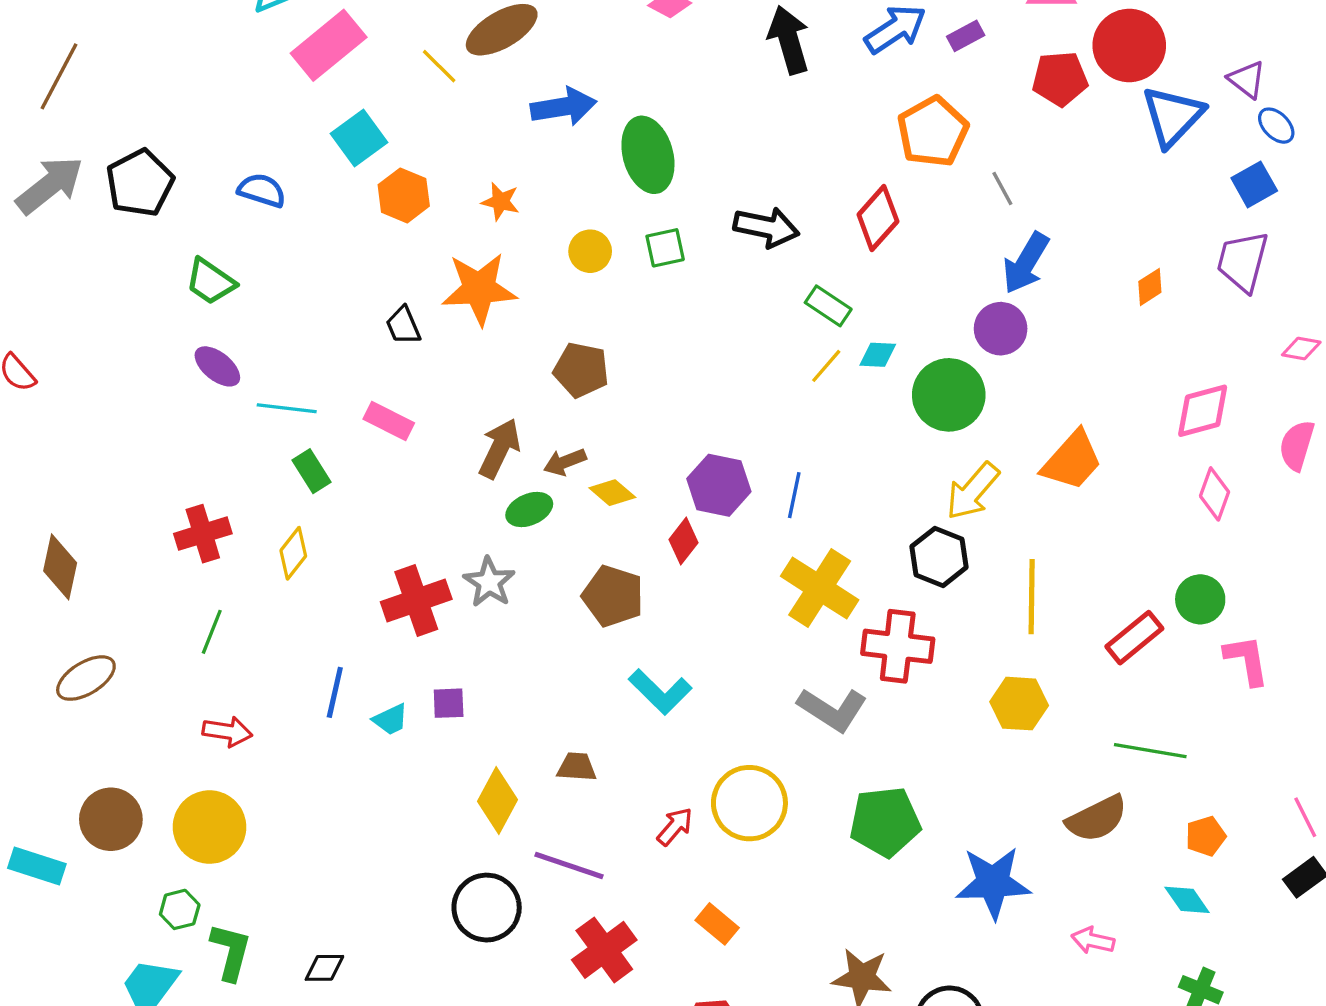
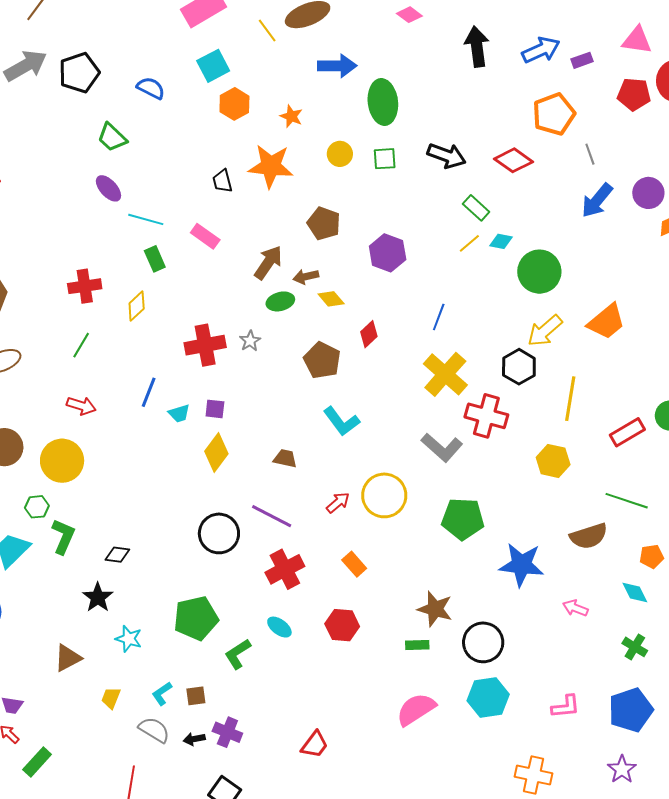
red diamond: (878, 218) -> (513, 160), turned 75
purple circle: (1001, 329) -> (648, 193), moved
purple hexagon: (719, 485) -> (388, 253), moved
gray star: (489, 582) -> (250, 341), size x0.7
yellow diamond: (497, 800) -> (216, 452), moved

